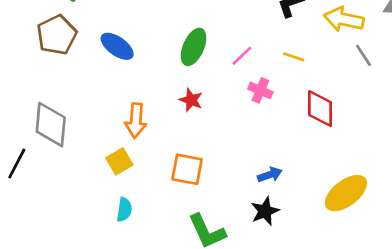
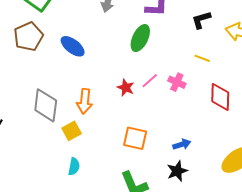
green ellipse: (194, 47) -> (140, 38), moved
pink line: (242, 56) -> (150, 81), moved
gray diamond: (51, 124) -> (46, 105), moved
orange square: (187, 169) -> (135, 138), moved

